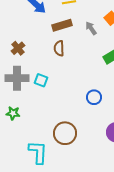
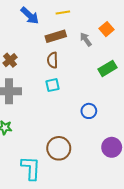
cyan square: (41, 80) -> (53, 85), moved, turned -32

